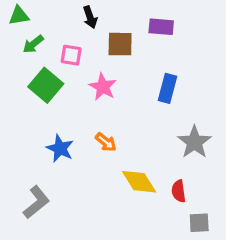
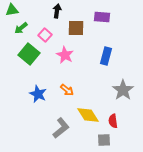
black arrow: (90, 17) -> (57, 11), turned -152
pink square: (71, 55) -> (45, 35), turned 32
gray L-shape: (36, 202) -> (61, 128), moved
gray square: (199, 223) -> (104, 140), moved

